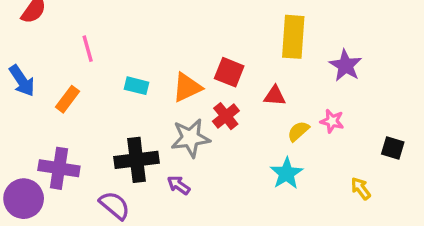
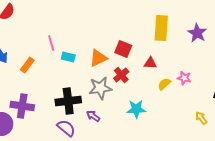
pink line: (88, 49) -> (51, 43), moved
purple star: (346, 65) -> (197, 33), moved
cyan star: (287, 173) -> (136, 109), moved, turned 30
purple semicircle: (115, 205) -> (66, 128), moved

